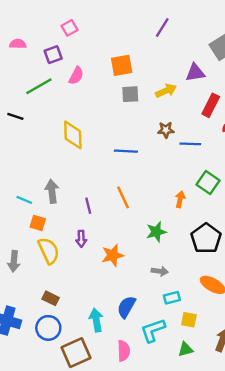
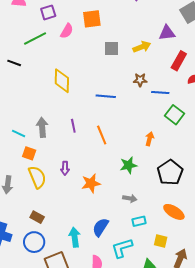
orange square: (122, 65) -> (92, 19), moved
green square: (208, 182) -> (175, 115), moved
purple line: (88, 206) -> (73, 126), moved
yellow square: (189, 320) -> (161, 241), moved

